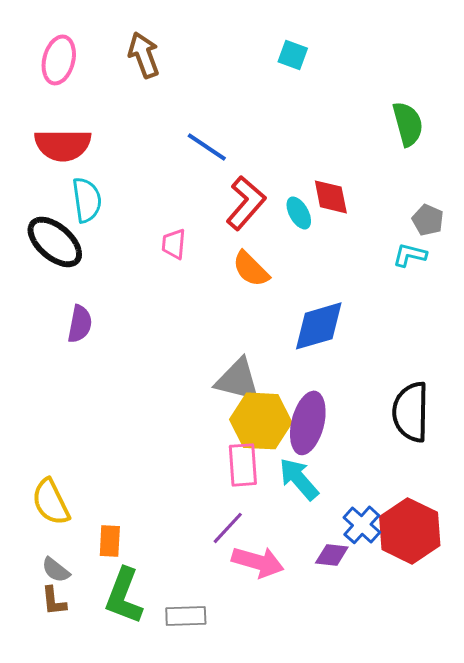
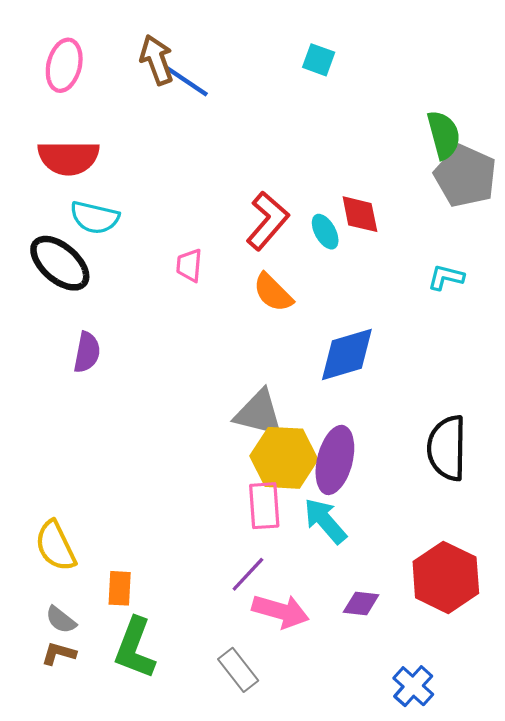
blue line: (207, 147) -> (187, 82), moved
cyan semicircle: (87, 200) -> (95, 217), turned 111
gray pentagon: (428, 220) -> (465, 176), moved, size x1.8
blue cross: (362, 525) -> (413, 686), moved
brown L-shape: (54, 601) -> (59, 654), turned 112
gray rectangle: (186, 616) -> (238, 670), moved, turned 54

